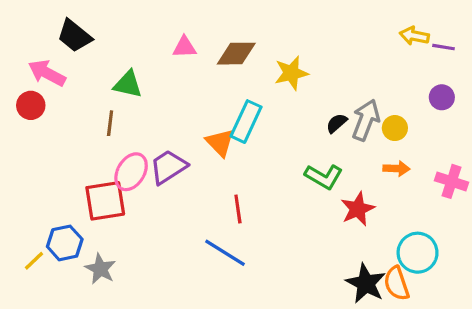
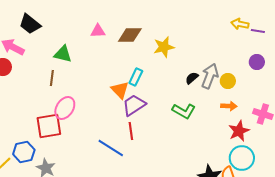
cyan rectangle: (246, 122) -> (136, 77), size x0.7
purple trapezoid: (168, 167) -> (134, 105), moved
red star: (358, 209) -> (239, 131), moved
blue line: (225, 253) -> (111, 148), moved

